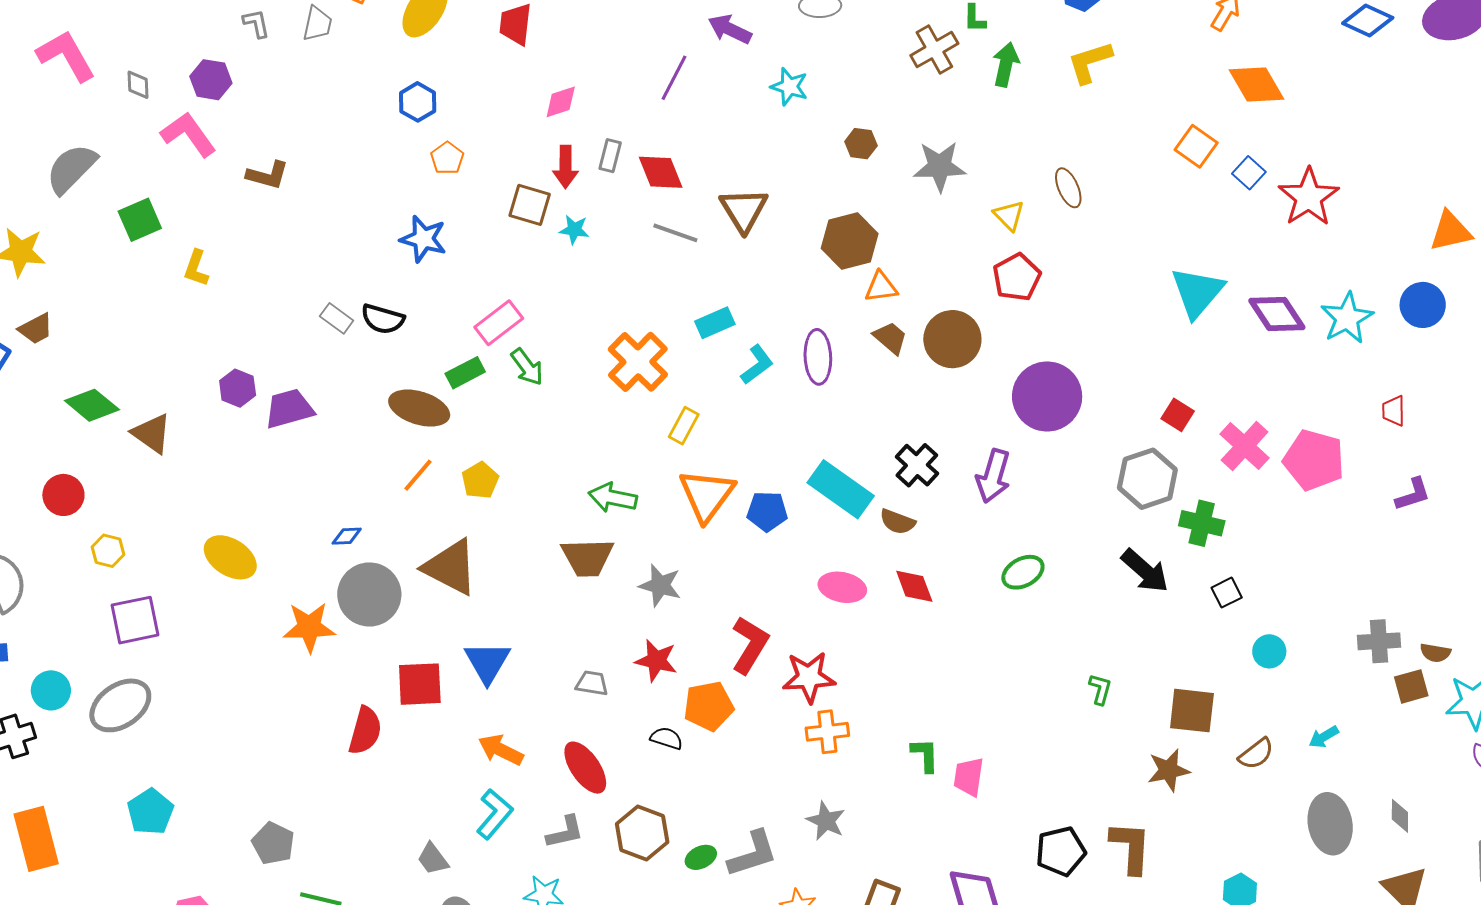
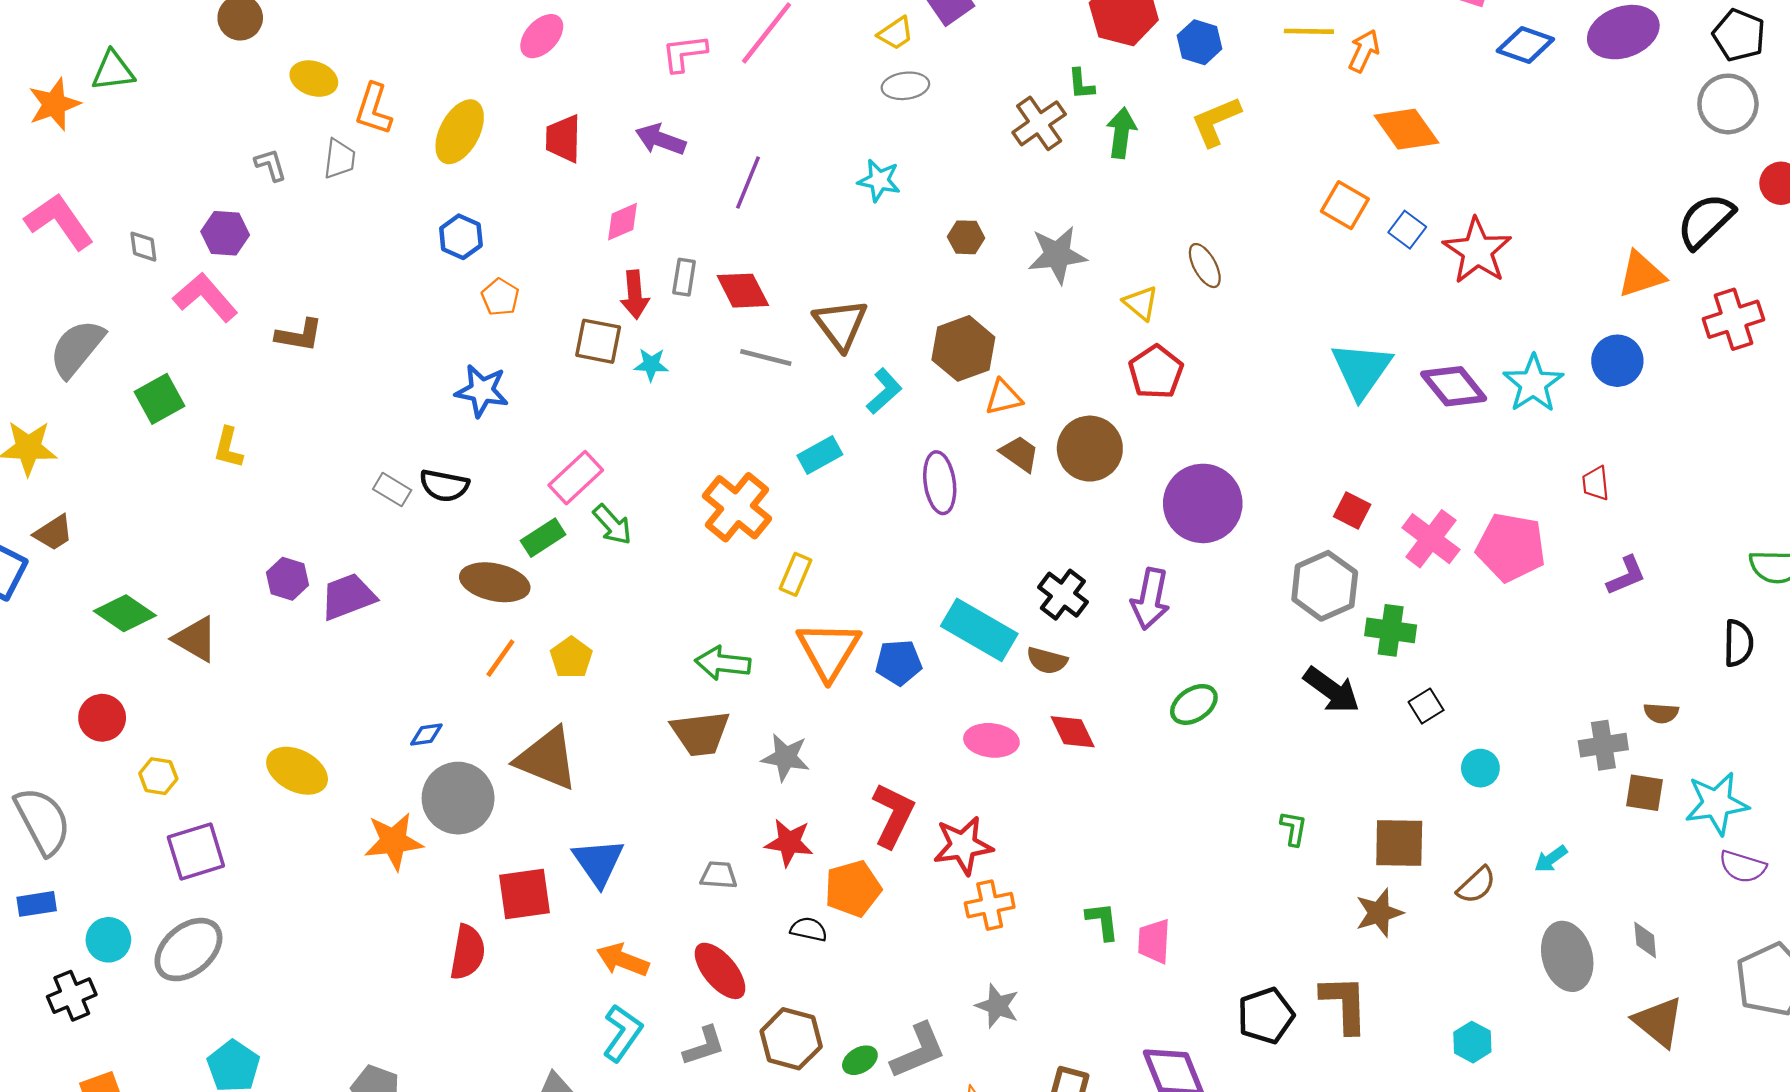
purple arrow: (730, 29) -> (661, 139), moved
cyan L-shape: (757, 365) -> (884, 391), moved
brown semicircle: (1435, 653) -> (1661, 713), moved
brown square: (1411, 686) -> (1645, 793), turned 30

